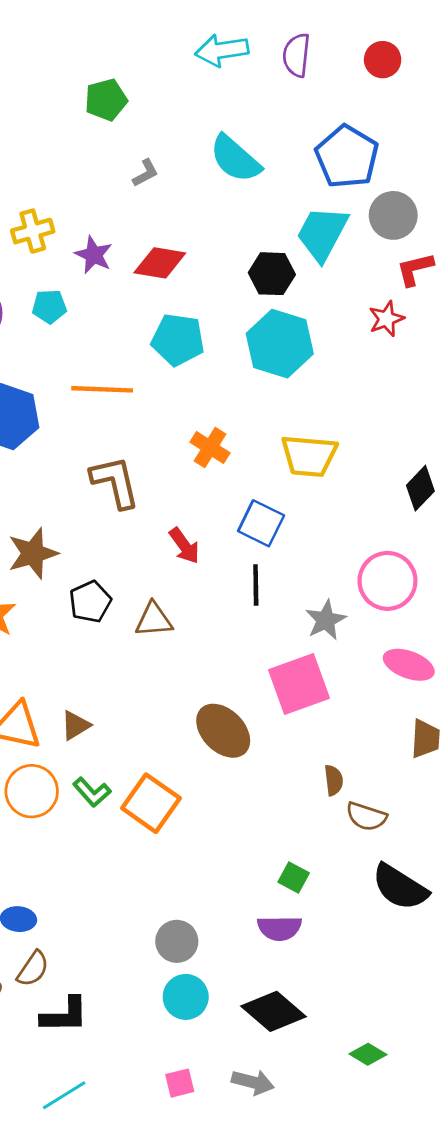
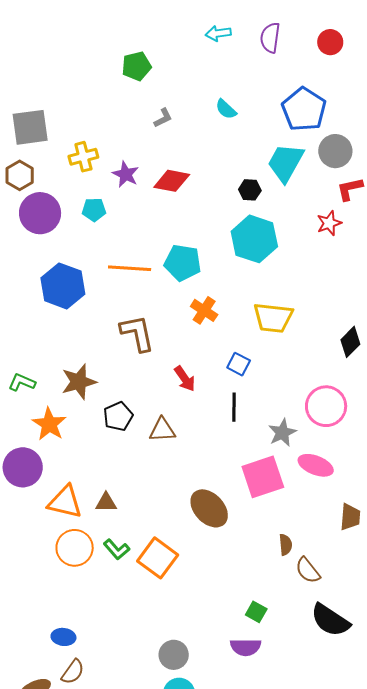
cyan arrow: (222, 50) -> (218, 33), size x0.7
cyan semicircle: (235, 159) -> (226, 109), size x0.6
black hexagon: (272, 274) -> (250, 190), size x0.7
cyan pentagon: (178, 340) -> (183, 263), moved
blue square: (261, 523) -> (239, 364), size x0.7
pink ellipse: (409, 665) -> (316, 465), moved
brown triangle: (75, 725) -> (106, 502), turned 30
brown semicircle: (366, 816) -> (308, 570), turned 32

